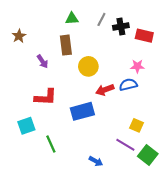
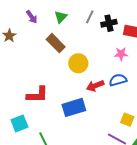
green triangle: (72, 19) -> (61, 17), turned -40
brown rectangle: (66, 45) -> (56, 43), turned -36
purple arrow: (42, 61) -> (32, 17), moved
pink star: (137, 66) -> (121, 54), moved

